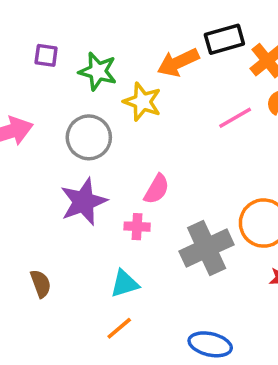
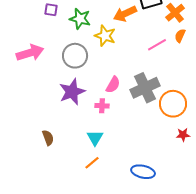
gray cross: (207, 248) -> (145, 88), moved
cyan triangle: (125, 284) -> (95, 138), turned -42

